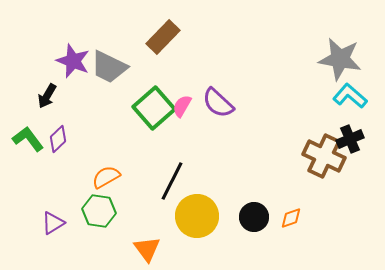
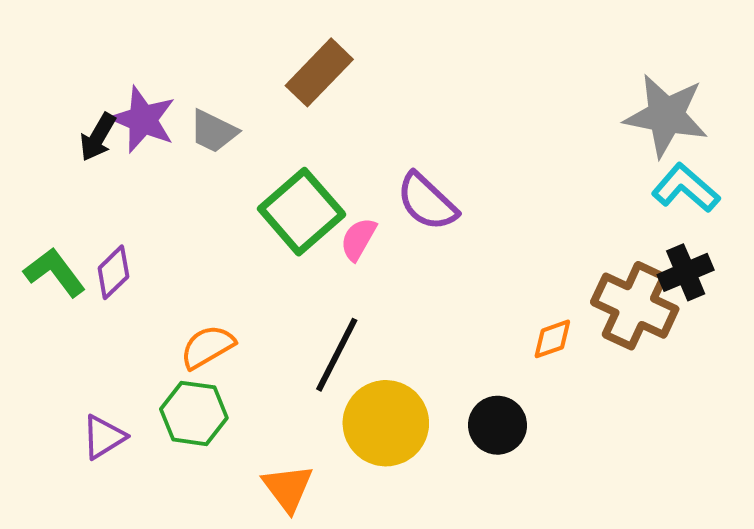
gray trapezoid: (109, 67) -> (213, 131), size x0.7
black arrow: (47, 96) -> (98, 137), moved
pink semicircle: (182, 106) -> (358, 239), moved
orange diamond: (291, 218) -> (552, 339), moved

